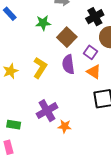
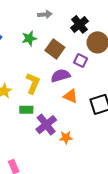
purple semicircle: (68, 64) -> (60, 76), turned 90
orange triangle: (94, 72) -> (71, 96), moved
green rectangle: (14, 125) -> (26, 110), moved

